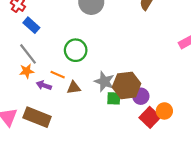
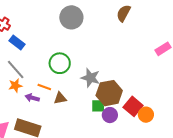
gray star: (104, 82) -> (90, 78), moved
purple circle: (141, 96) -> (110, 115), moved
red square: (150, 117) -> (133, 106), moved

